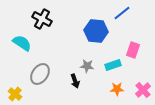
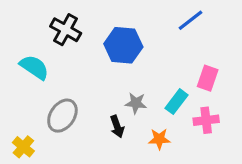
blue hexagon: (96, 31) -> (123, 45), moved
cyan rectangle: (113, 65) -> (176, 102), turned -35
orange star: (117, 89) -> (159, 139), moved
pink cross: (143, 90) -> (206, 120), moved, turned 35

